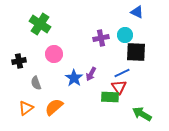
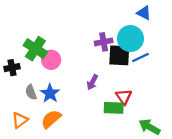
green cross: (40, 24) -> (35, 49), moved
cyan circle: (125, 35) -> (130, 39), size x1.5
black square: (136, 52) -> (119, 55), moved
blue line: (122, 73) -> (141, 58), moved
blue star: (74, 78) -> (50, 93), moved

